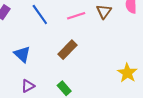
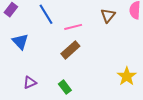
pink line: (76, 16) -> (73, 27), moved
blue triangle: (22, 54) -> (20, 42), moved

